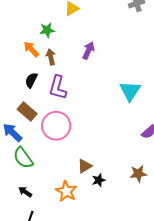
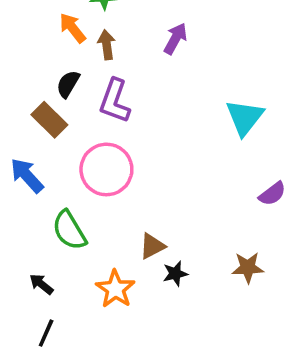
brown rectangle: (27, 112) -> (49, 120), moved
green semicircle: (23, 158) -> (69, 230), moved

